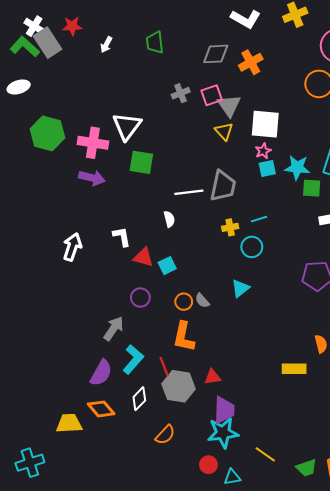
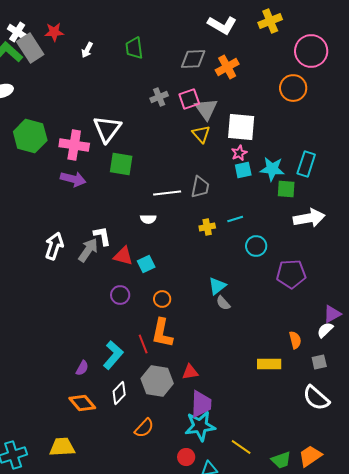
gray trapezoid: (223, 186) -> (200, 187), size x0.7
white semicircle: (169, 219) -> (148, 219), turned 105
cyan circle: (252, 247) -> (256, 246), moved
gray semicircle: (202, 301) -> (223, 303), moved
gray arrow: (114, 328) -> (88, 250), moved
red line: (164, 367) -> (143, 344), moved
purple semicircle: (101, 373) -> (82, 368), size x0.6
yellow trapezoid: (69, 423) -> (62, 447), moved

